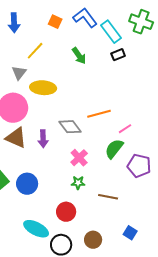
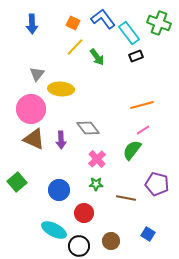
yellow line: (35, 51) -> (75, 47), moved
orange line: (99, 114) -> (142, 105), moved
purple pentagon: (139, 166) -> (157, 184), moved
blue circle: (27, 184) -> (59, 190), moved

